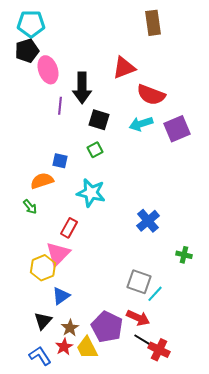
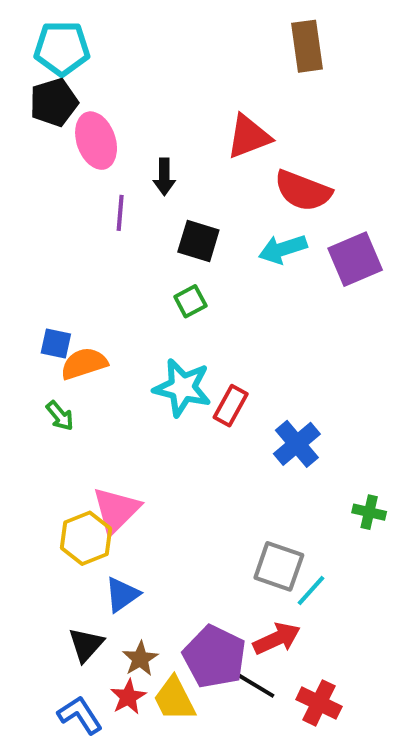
black arrow: (82, 88) -> (164, 177), size x0.6
blue square: (60, 161) -> (56, 343), moved
red rectangle: (69, 228) -> (231, 406), moved
red arrow: (138, 318) -> (277, 639), turned -50
black line: (144, 341) -> (255, 685), moved

